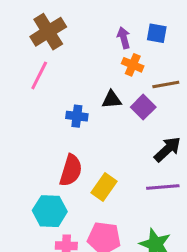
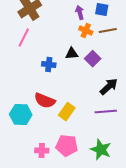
brown line: (166, 84) -> (108, 31), moved
red semicircle: (71, 170) -> (45, 101), turned 95
cyan hexagon: (50, 211) -> (21, 115), moved

